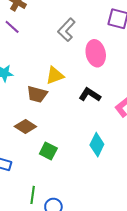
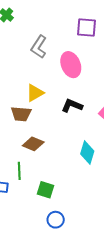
brown diamond: (25, 126) -> (33, 144), moved
green square: (48, 151) -> (45, 190), moved
green line: (33, 195) -> (19, 171), moved

